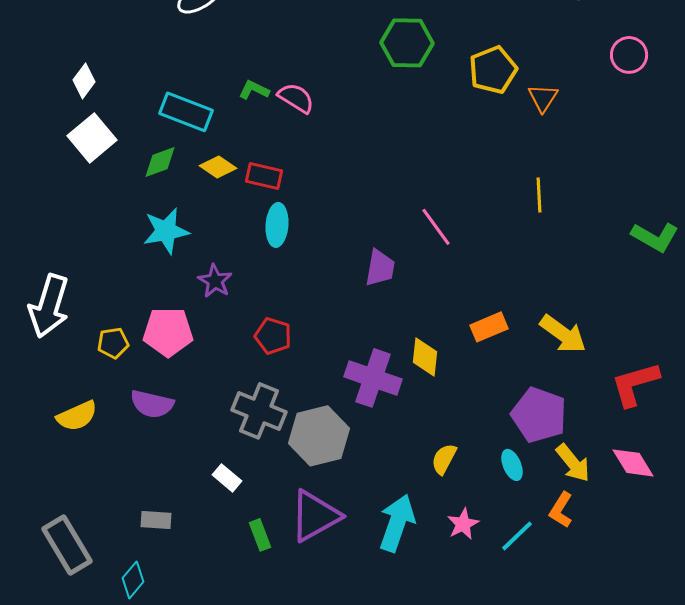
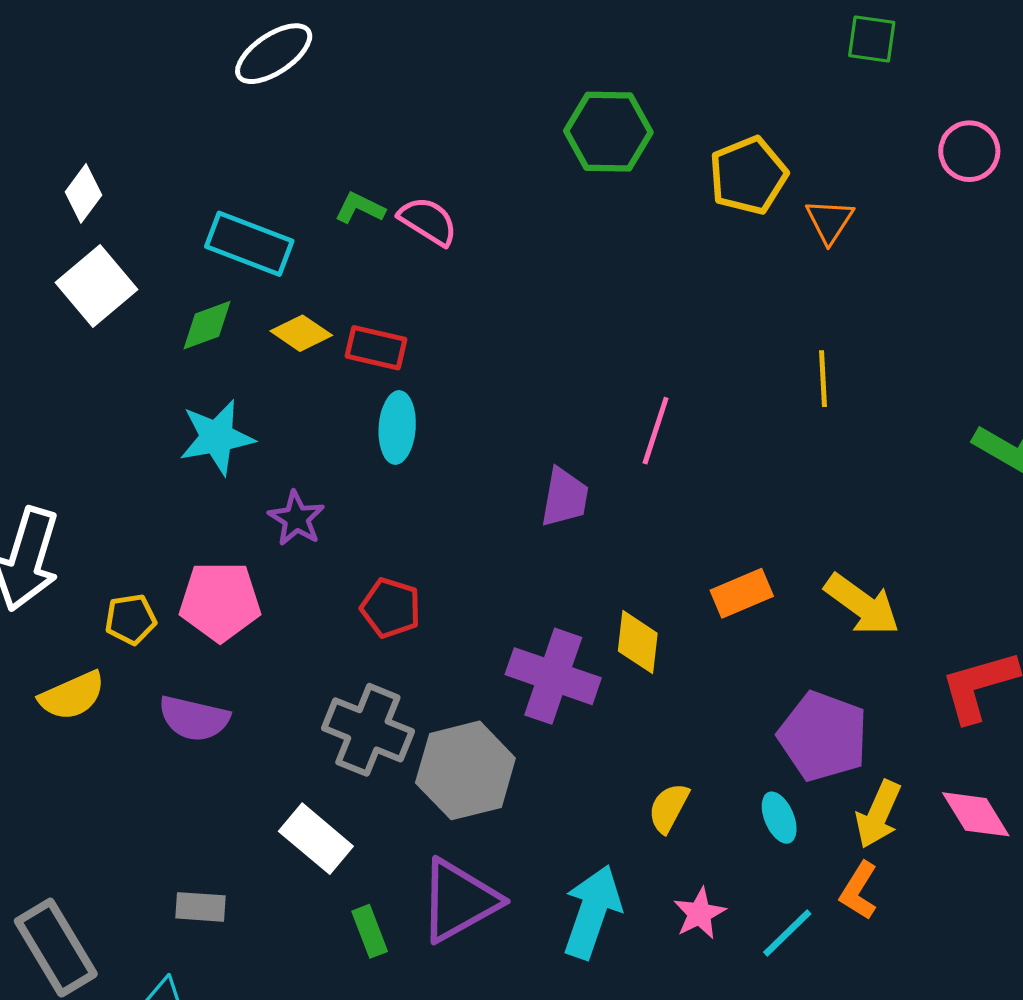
pink line: (436, 227) -> (656, 431), turned 54
yellow semicircle: (77, 416) -> (72, 696), moved
yellow arrow: (573, 463) -> (878, 814), turned 63
white rectangle: (227, 478) -> (316, 839), size x1.5

